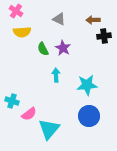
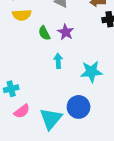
cyan cross: (12, 101) -> (11, 89), turned -32
pink semicircle: (29, 114) -> (22, 111), moved
blue circle: (89, 116) -> (79, 107), moved

